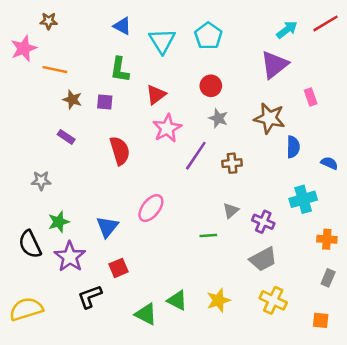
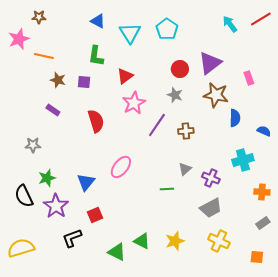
cyan arrow: (287, 30) -> (230, 24), turned -90
purple triangle: (274, 65) -> (210, 63), moved
red circle: (211, 86) -> (180, 69), moved
gray rectangle: (328, 278) -> (263, 223), turned 32

